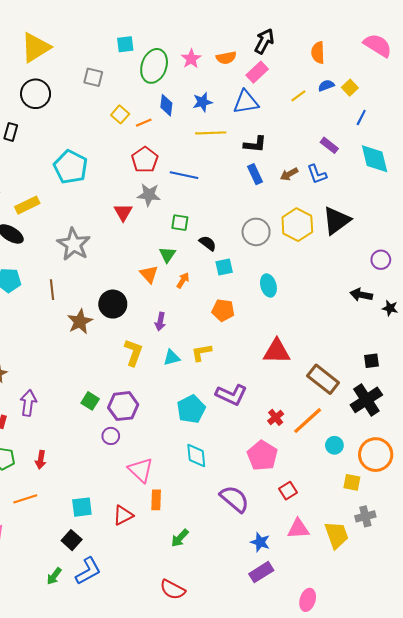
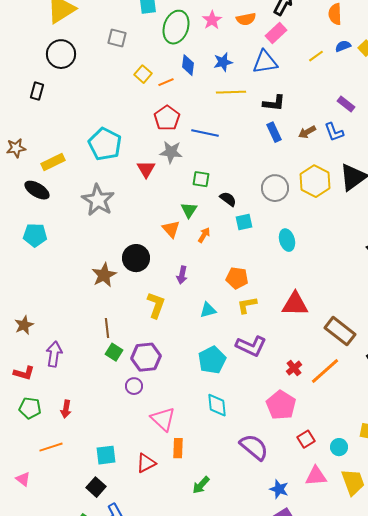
cyan pentagon: (71, 167) -> (105, 144), moved
brown line: (52, 290) -> (107, 328), moved
orange pentagon: (223, 310) -> (237, 278), moved
yellow L-shape: (201, 352) -> (247, 305), moved
cyan triangle: (172, 358) -> (208, 310), moved
cyan circle: (334, 445) -> (339, 447), moved

